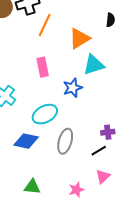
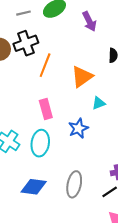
cyan triangle: (94, 65) -> (99, 103), size x0.6
cyan ellipse: (45, 114) -> (40, 143), moved, turned -50

